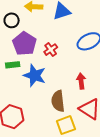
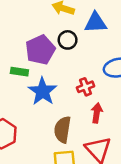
black circle: (12, 20) -> (68, 40), moved
red cross: (51, 50) -> (85, 87), moved

